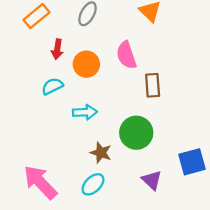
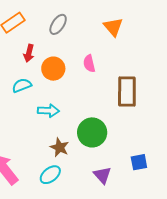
pink semicircle: (126, 55) -> (89, 64), size x0.7
brown rectangle: (153, 85) -> (127, 91), moved, size x1.4
blue square: (192, 162) -> (139, 162), size x0.7

